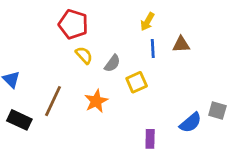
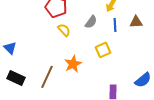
gray semicircle: (112, 63) -> (91, 22), moved
brown line: (53, 101) -> (47, 77), moved

